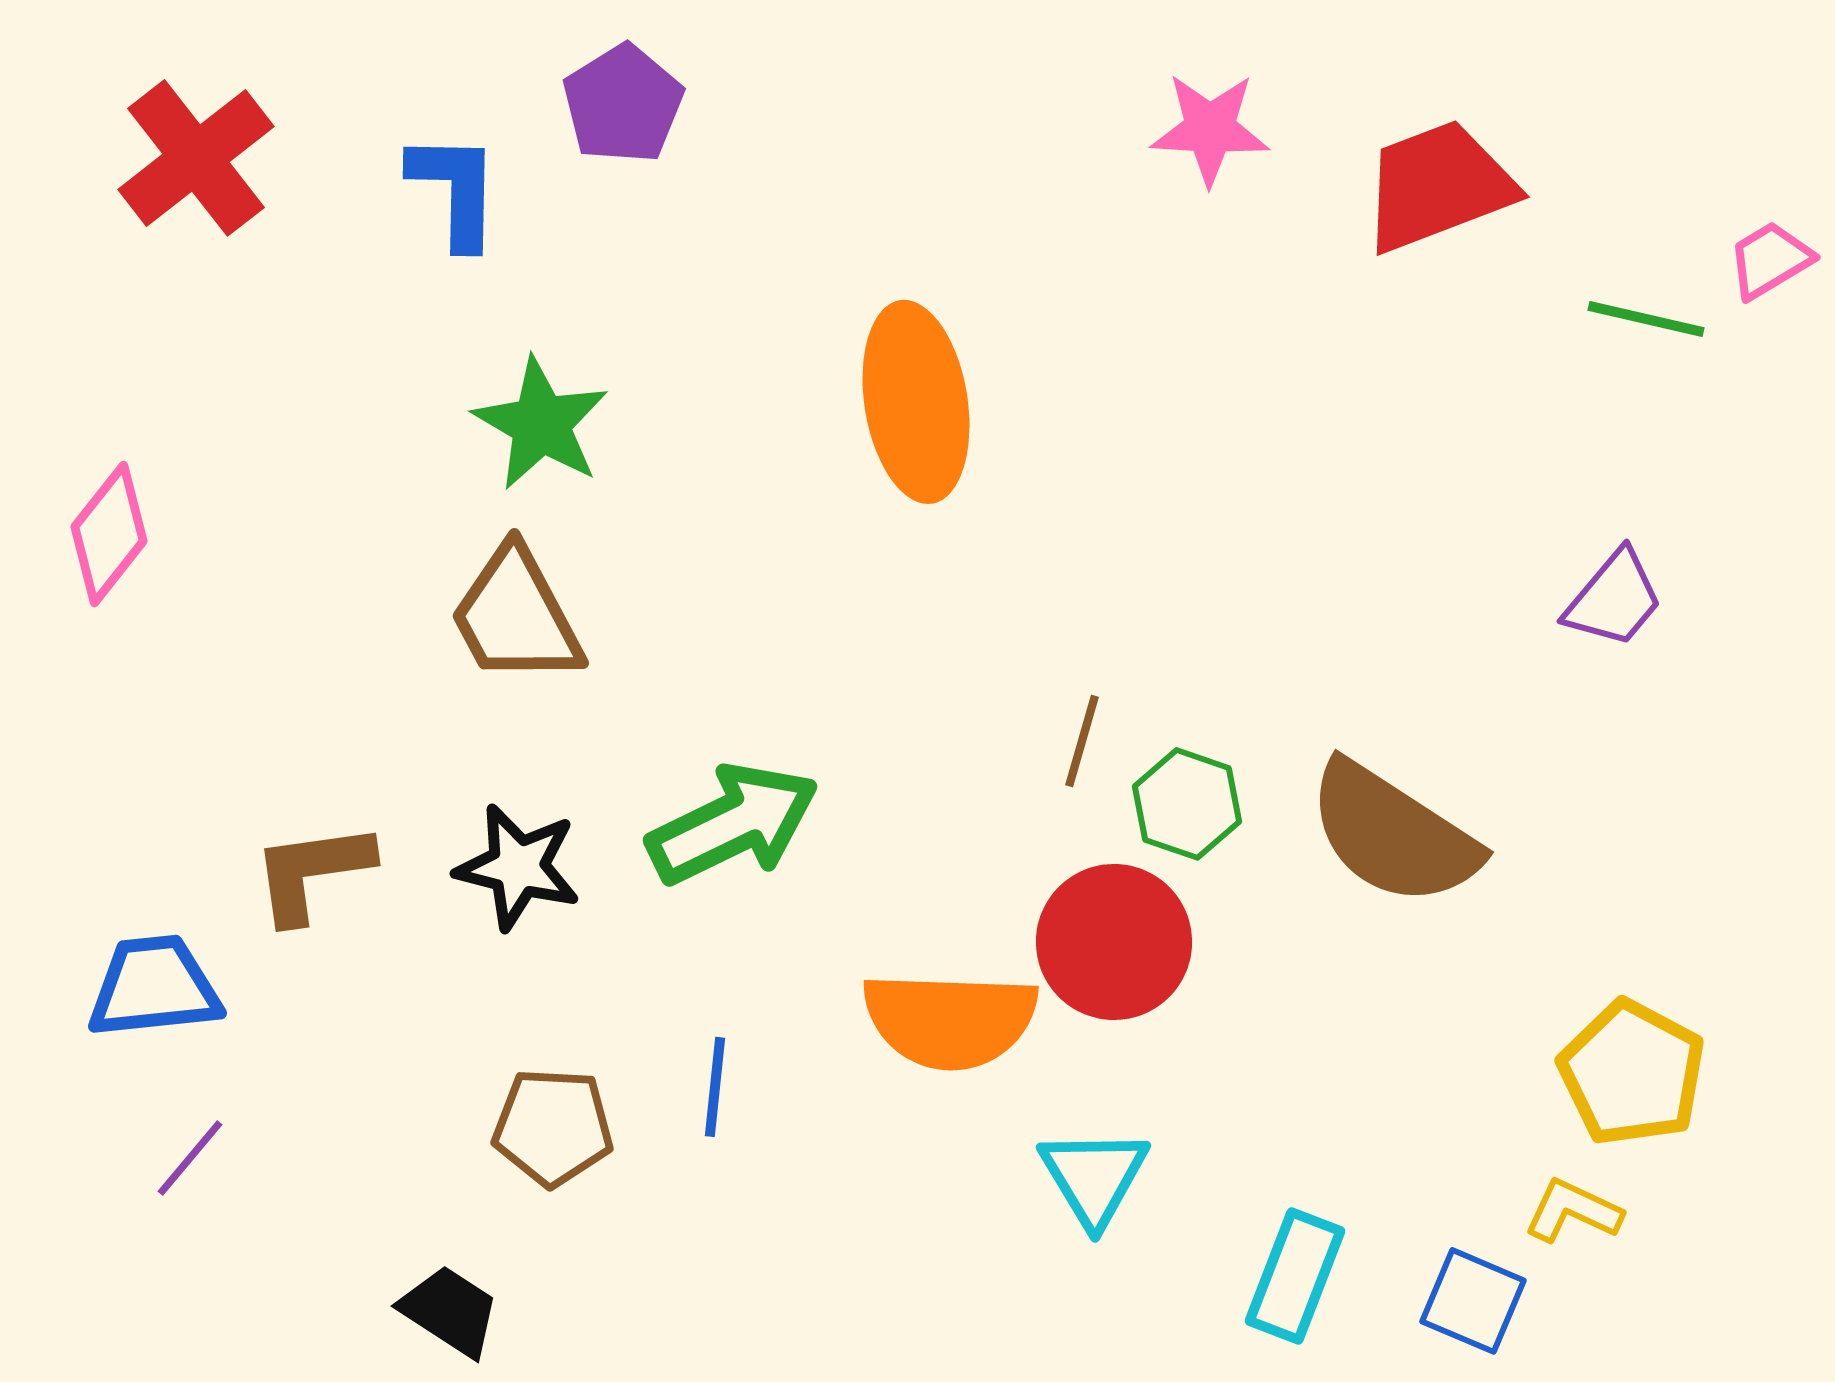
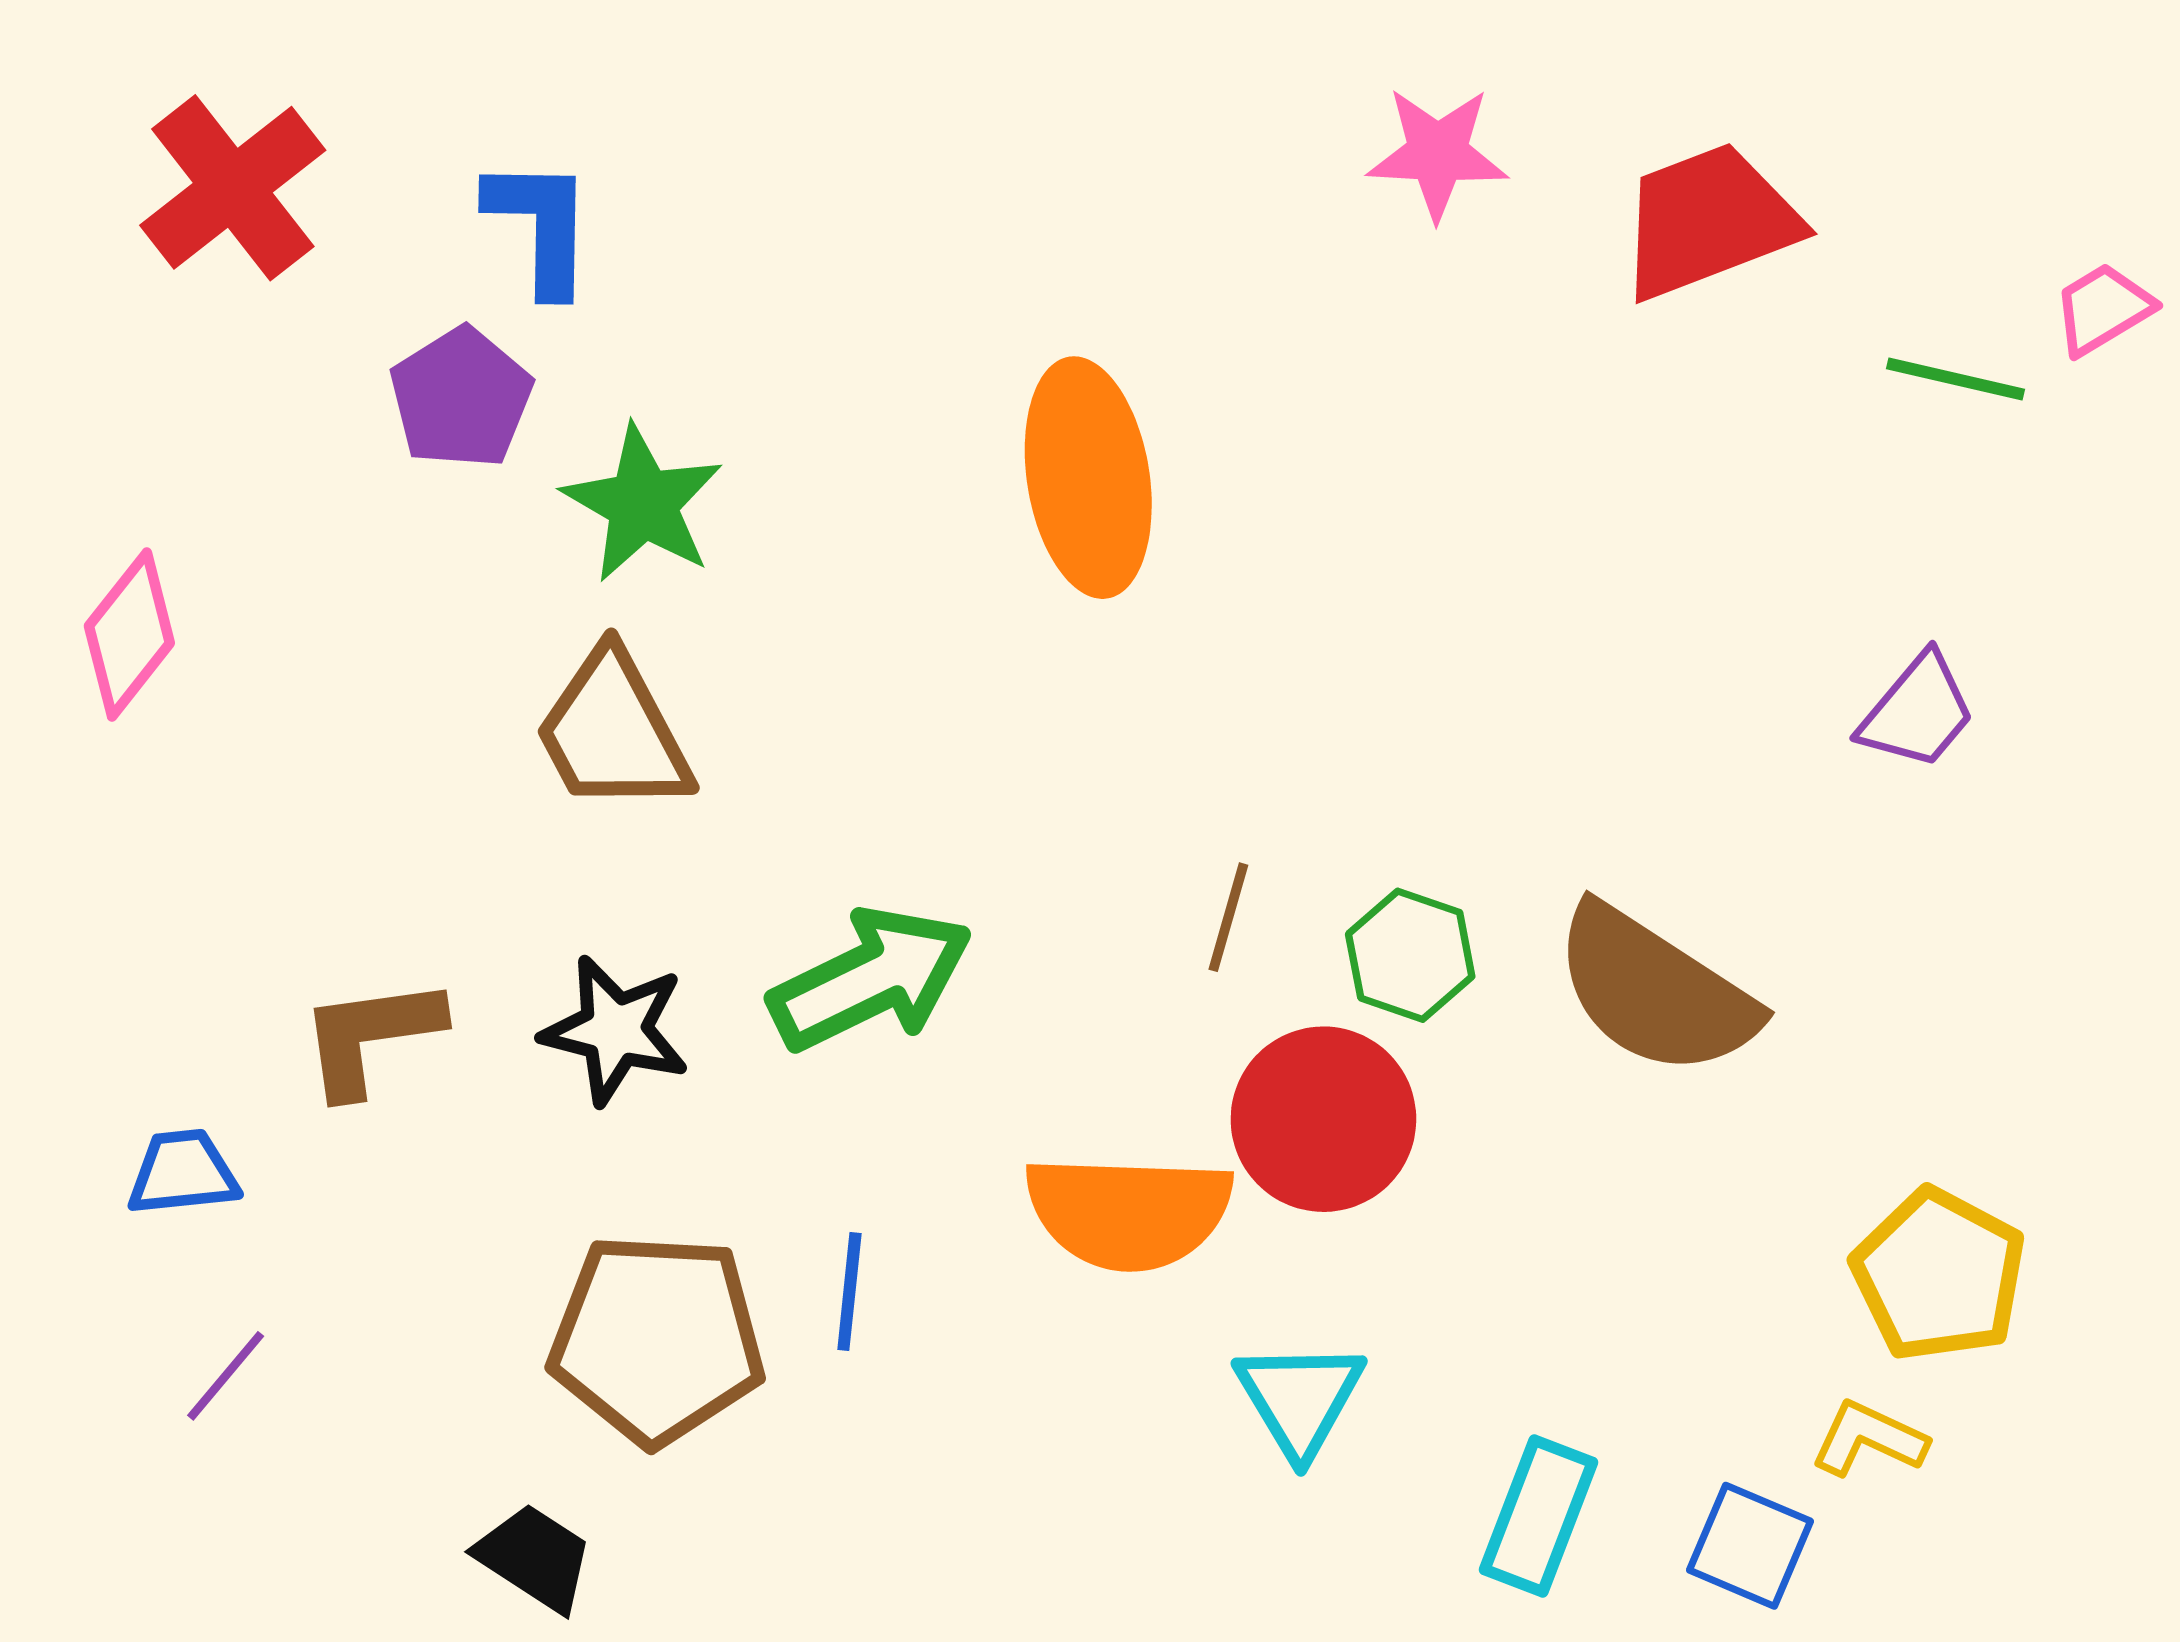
purple pentagon: (623, 104) -> (461, 398), moved
brown line: (1082, 741) -> (1228, 917), moved
blue trapezoid: (154, 987) -> (183, 1173), size x0.7
brown pentagon: (553, 1127) -> (657, 1339), size x1.5

